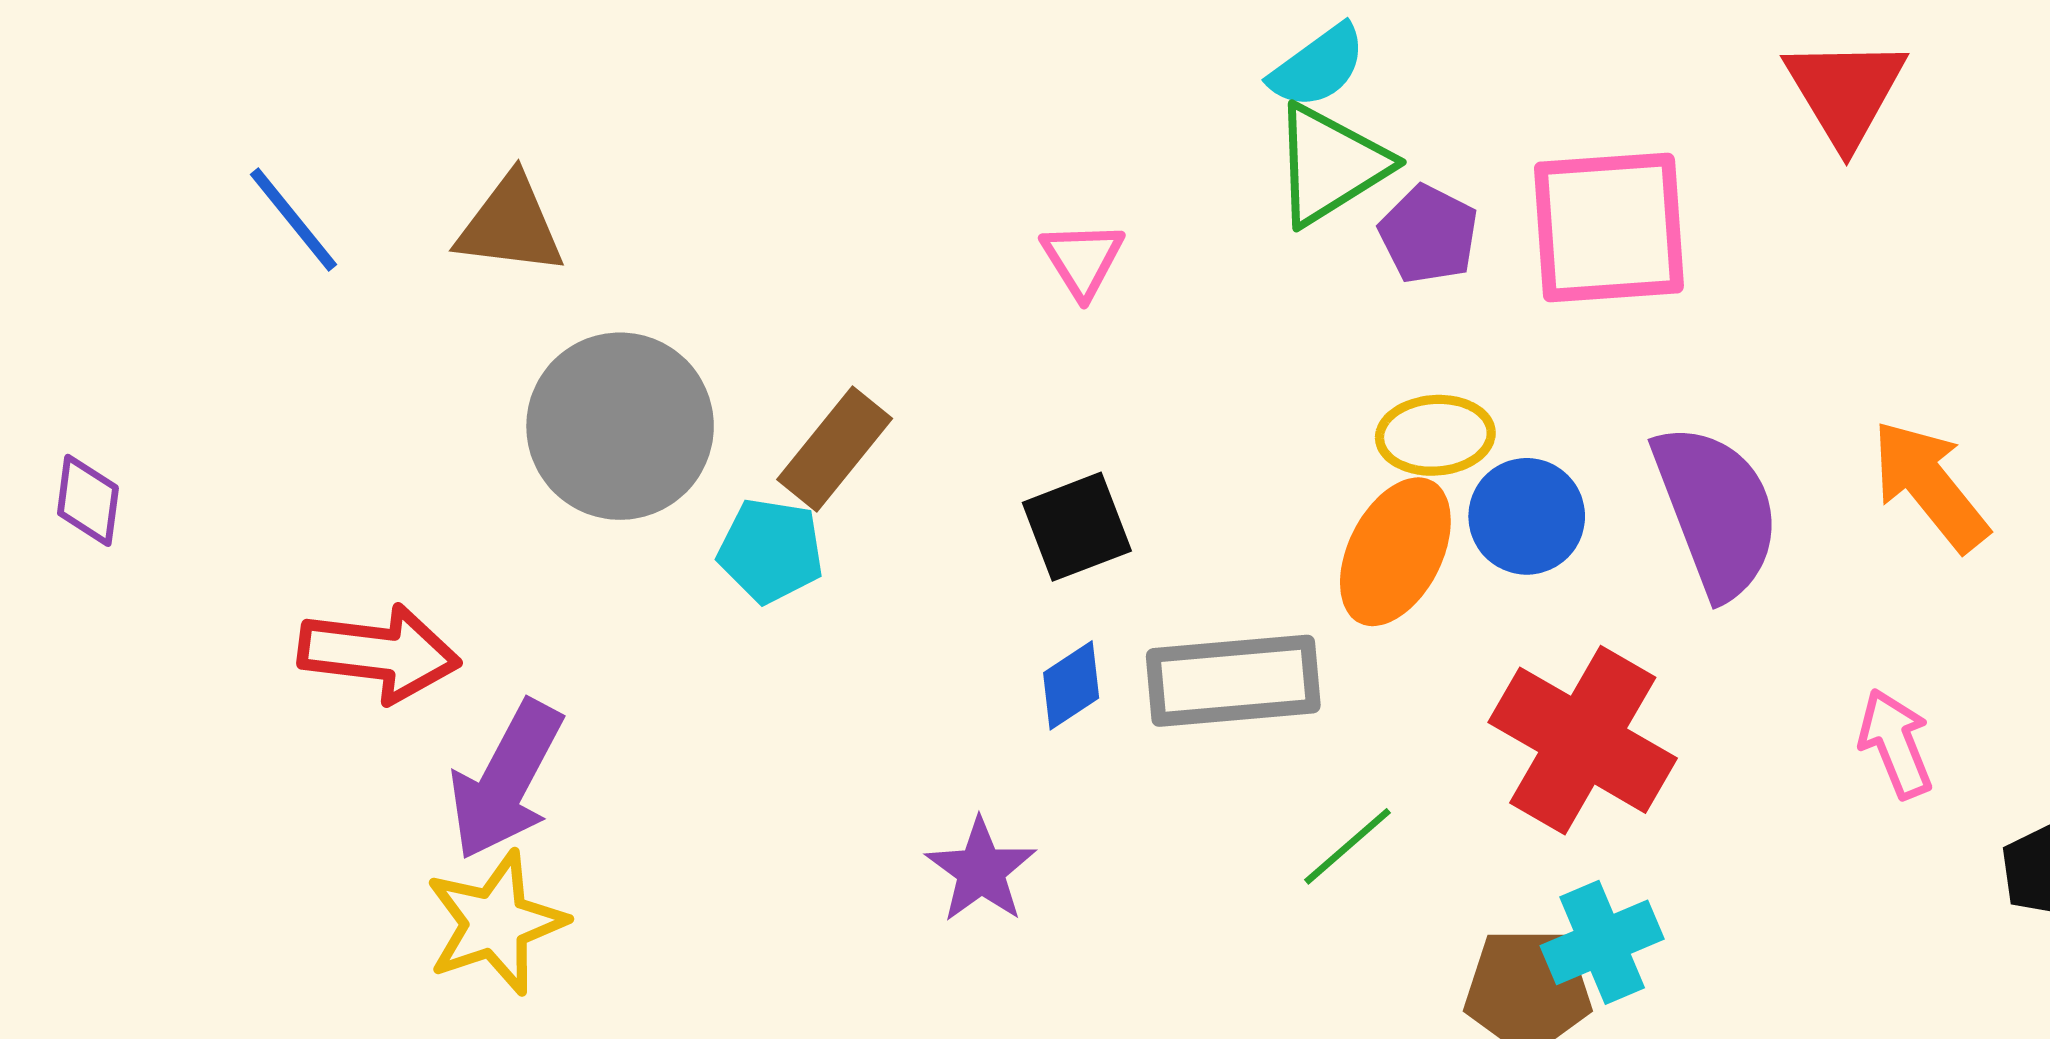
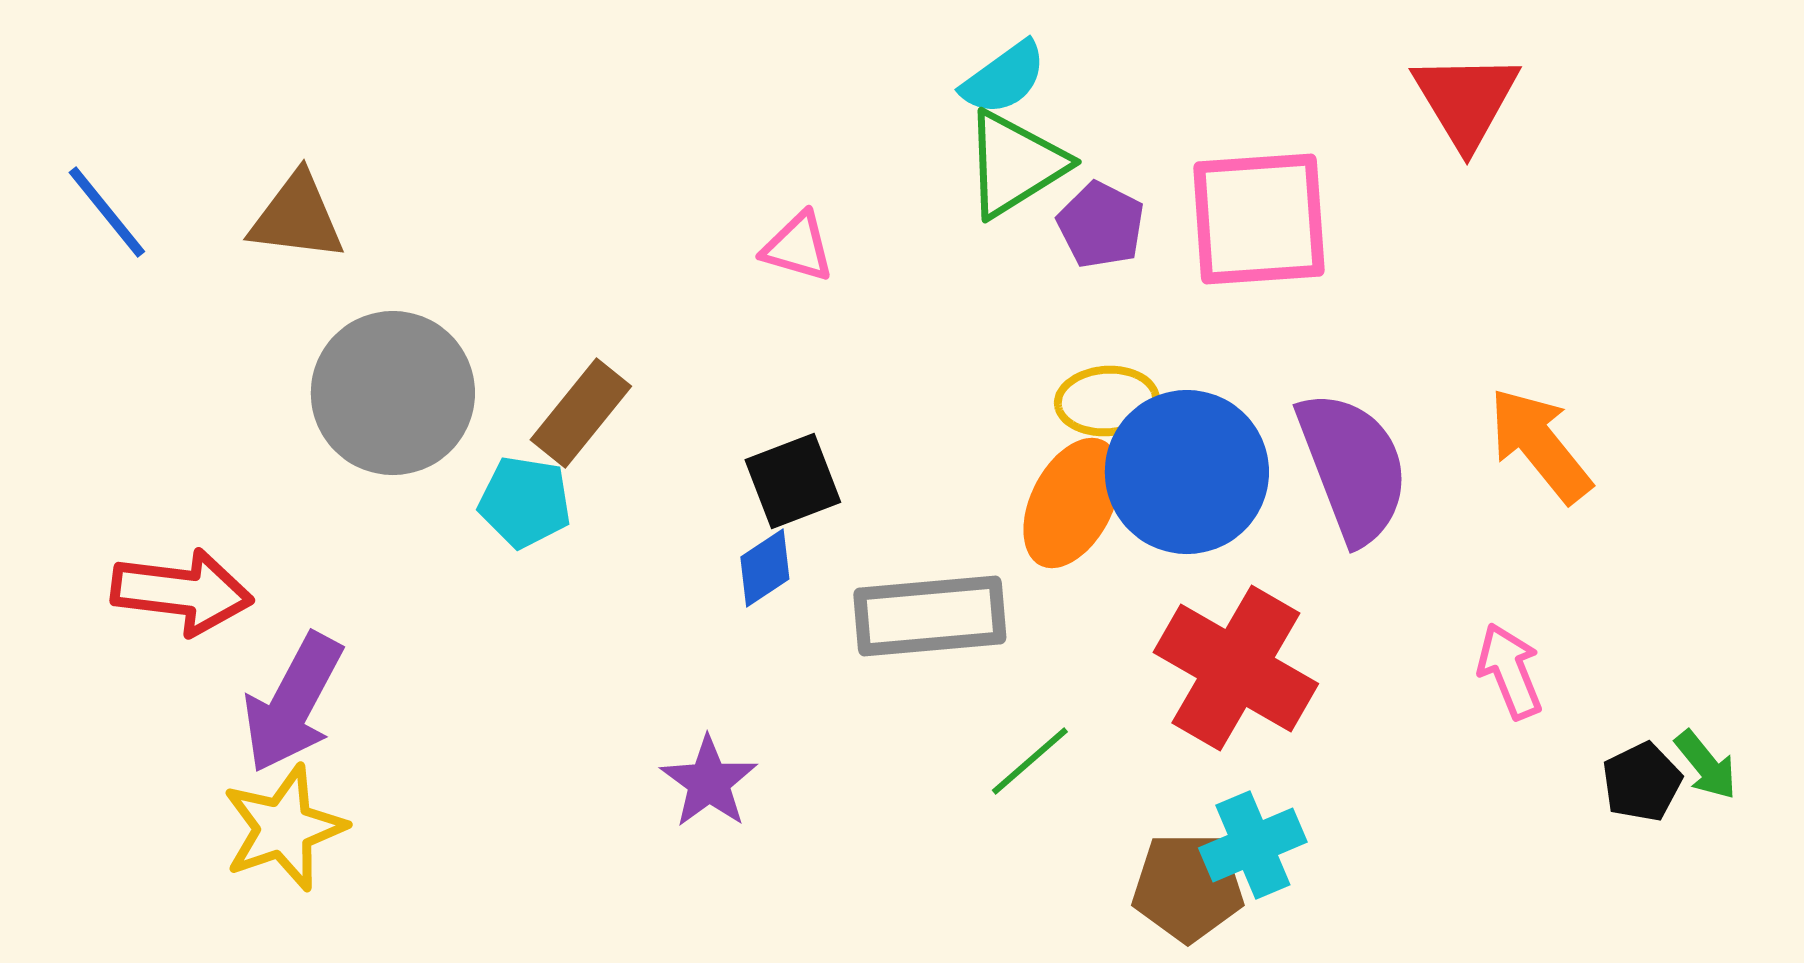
pink triangle: (1083, 259) -> (798, 247), turned -42
blue circle: (1527, 516) -> (1187, 472), size x1.6
blue diamond: (1071, 685) -> (765, 568), moved

